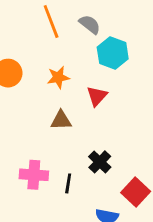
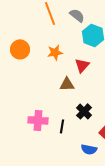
brown triangle: (61, 120) -> (67, 84), moved

